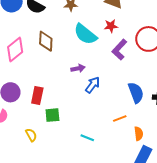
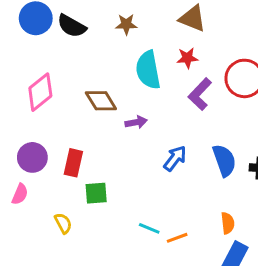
cyan semicircle: (85, 34) -> (148, 70), turned 40
brown diamond: (46, 41) -> (101, 101), moved, turned -35
blue arrow: (93, 85) -> (175, 158), moved
orange line: (120, 119) -> (177, 238), moved

